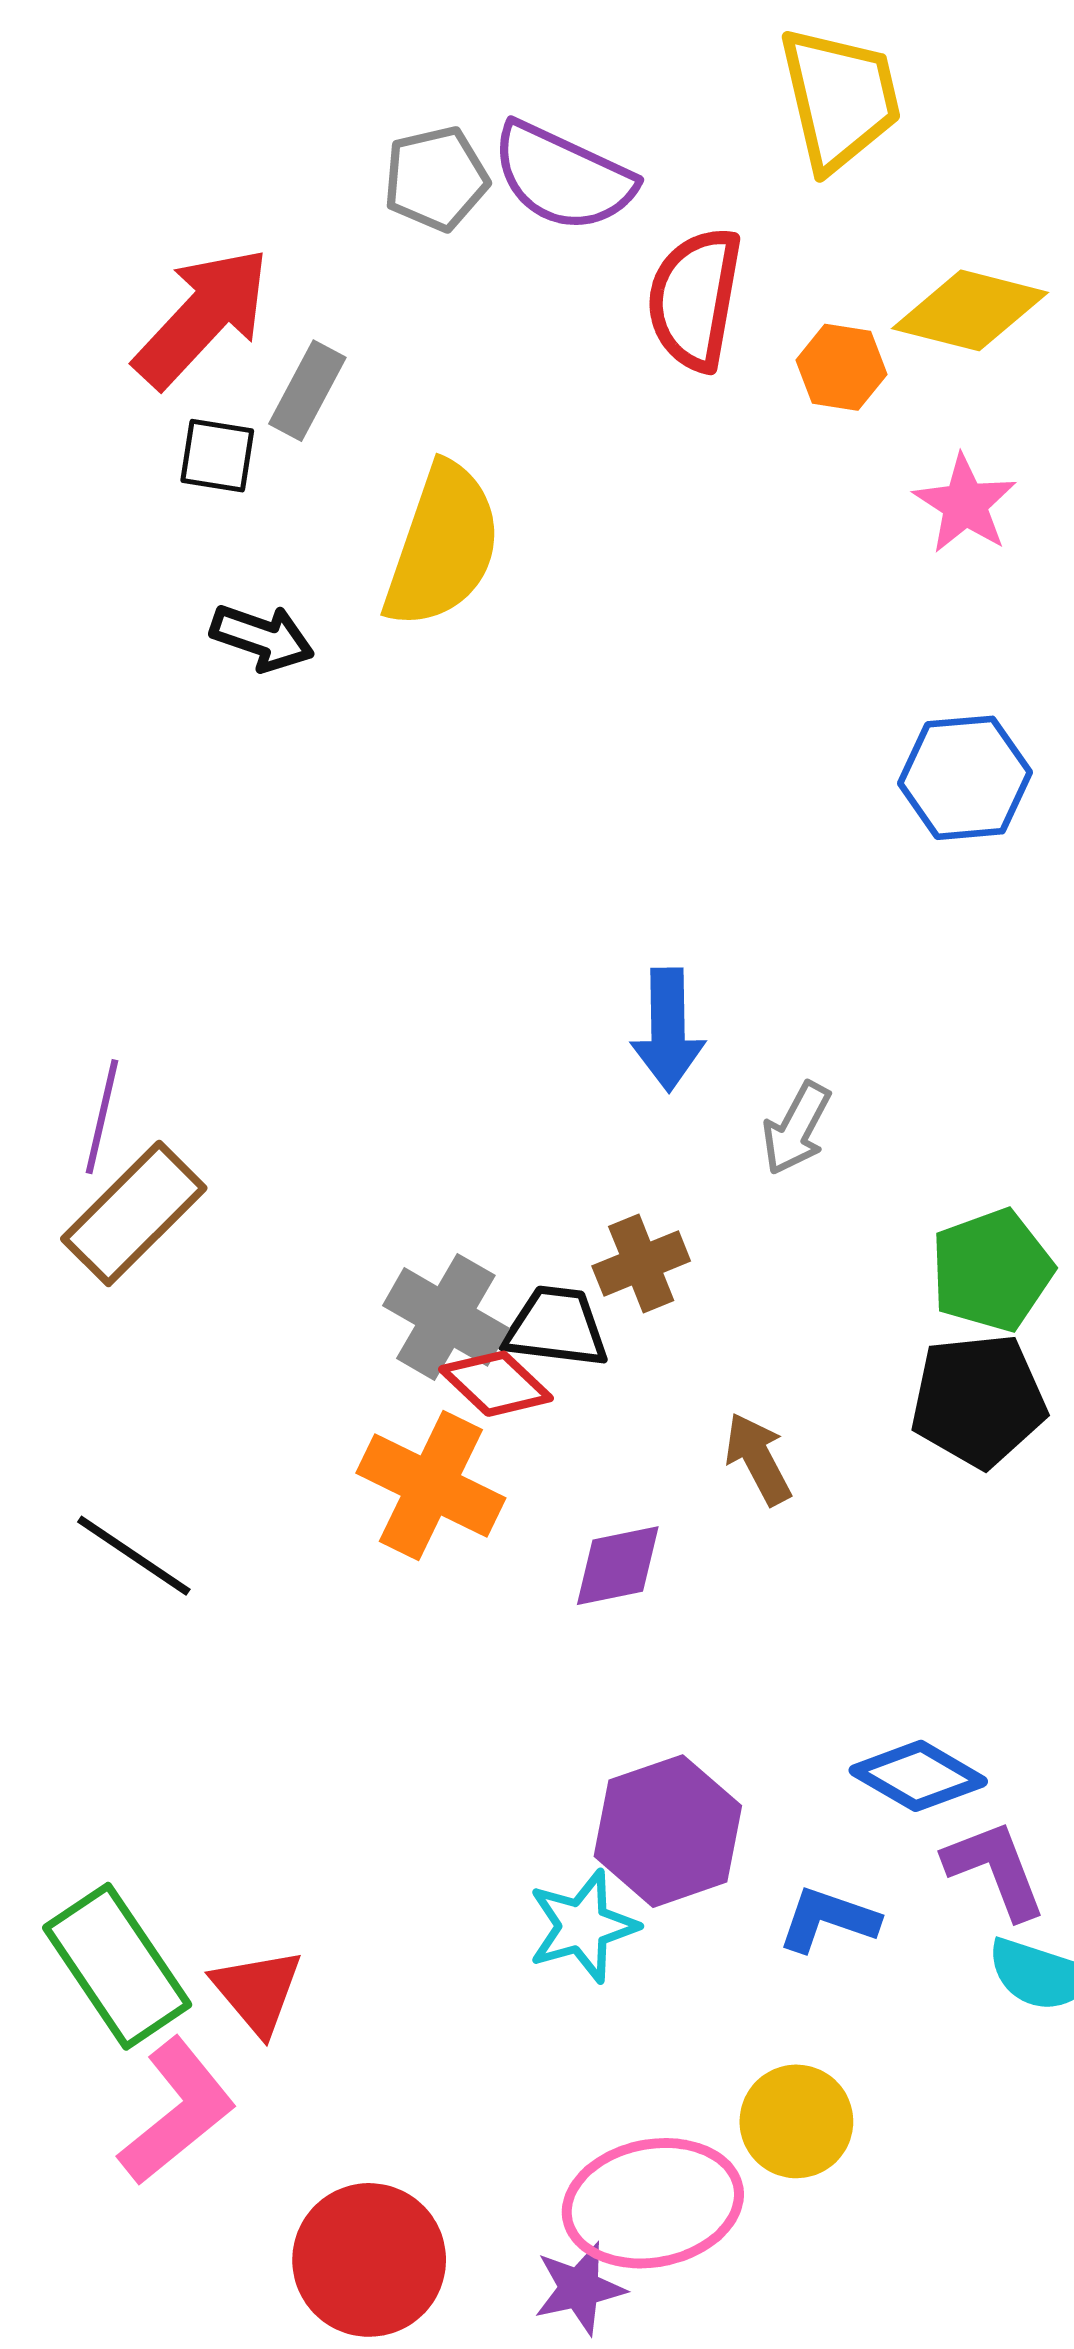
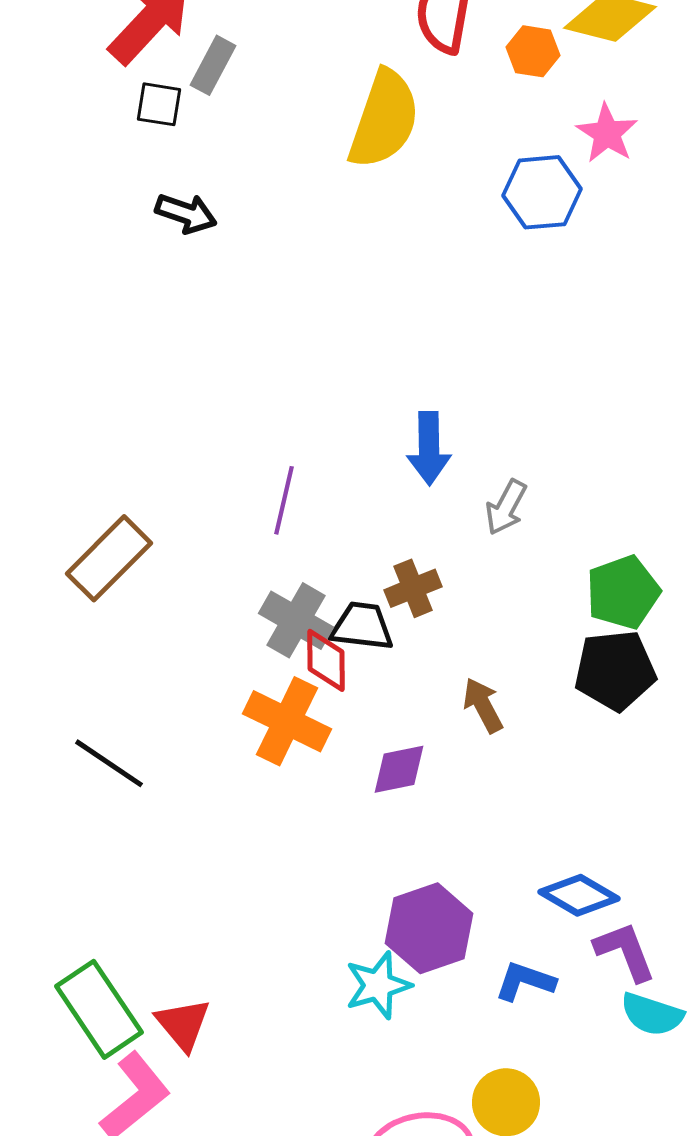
yellow semicircle: (443, 546) -> (384, 119), moved
blue hexagon: (965, 778) -> (542, 192), moved
purple line: (102, 1117) -> (284, 500), moved
red diamond: (496, 1384) -> (326, 660), turned 46

